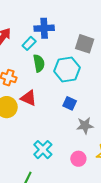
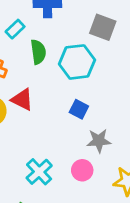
cyan rectangle: (29, 43) -> (15, 29), moved
pink circle: (78, 159) -> (82, 170), moved

